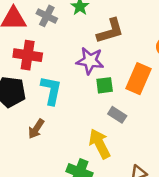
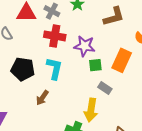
brown L-shape: (110, 31) -> (114, 17), moved
red cross: (28, 55) -> (55, 36), moved
yellow arrow: (100, 144) -> (91, 110), turned -145

